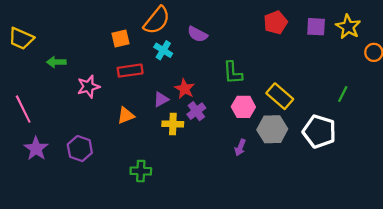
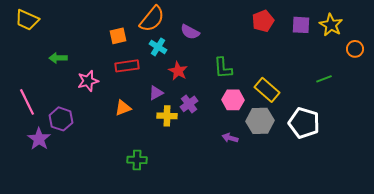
yellow trapezoid: (21, 38) -> (27, 20), moved
red star: (185, 89) -> (178, 71), moved
green line: (343, 94) -> (324, 79), moved, turned 42
purple arrow: (240, 148) -> (230, 138), turned 84
purple hexagon: (80, 149) -> (61, 119), moved

